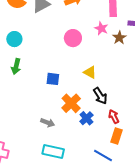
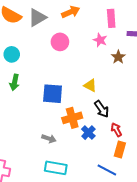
pink circle: (73, 38) -> (60, 42), moved
brown star: (119, 38) -> (118, 57), moved
blue square: (53, 79) -> (53, 94), size x1.5
orange cross: (71, 103) -> (72, 118), turned 30

